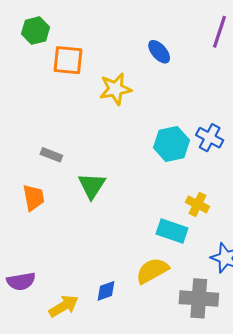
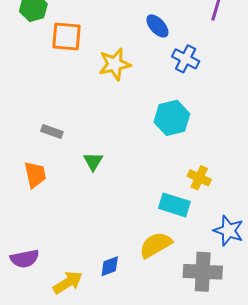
blue cross: (210, 138) -> (186, 59), moved
green triangle: (92, 186) -> (93, 161), size x0.7

